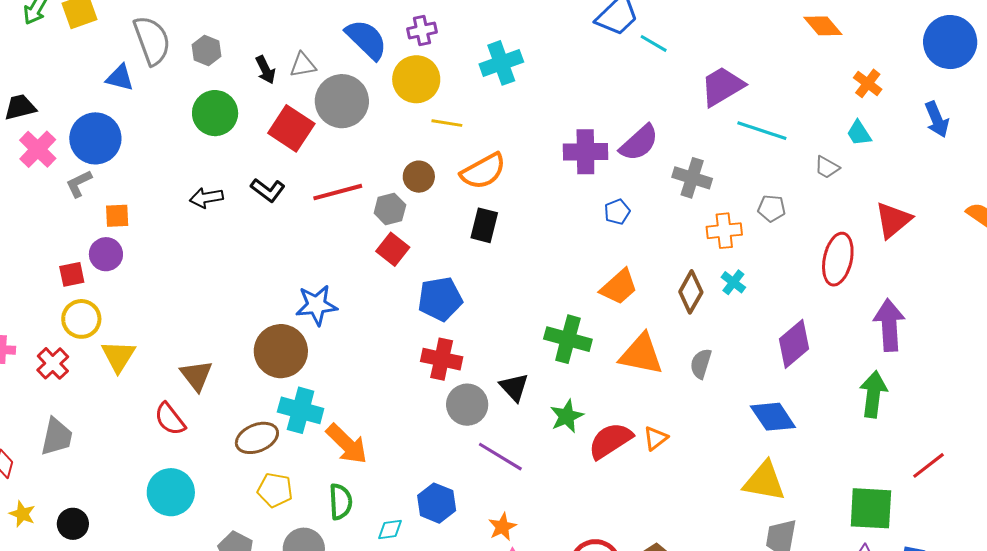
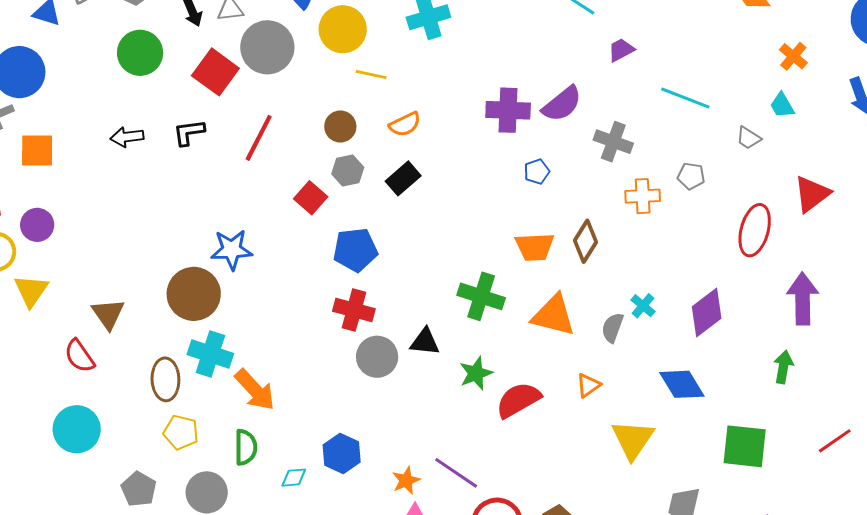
purple trapezoid: (722, 86) -> (621, 50), moved, size x0.6
orange semicircle: (483, 171) -> (405, 124), size x0.7
black L-shape: (268, 190) -> (189, 132), turned 132
red line: (338, 192) -> (259, 138), turned -51
gray hexagon: (390, 209) -> (348, 171), moved
orange square: (117, 216) -> (37, 150), size x1.4
black rectangle: (484, 225) -> (403, 178), turned 32
purple circle: (106, 254) -> (37, 225), moved
cyan cross: (733, 282) -> (643, 306), moved
orange trapezoid: (619, 287) -> (535, 247), turned 36
brown diamond: (691, 292) -> (586, 241), moved
black triangle: (514, 387) -> (425, 342), turned -44
green arrow: (873, 394) -> (783, 367), size x0.7
brown ellipse: (257, 438) -> (165, 379), turned -72
orange triangle: (656, 438) -> (588, 385), moved
purple line: (500, 457) -> (456, 473), moved
yellow triangle: (764, 481) -> (633, 439), moved, turned 51
green square: (871, 508) -> (745, 446), moved

